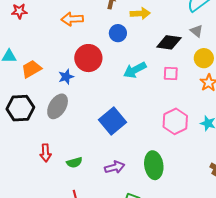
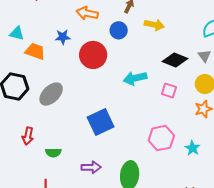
blue circle: (118, 33) -> (119, 30), moved
orange trapezoid: (31, 69) -> (35, 51), turned 35
blue star: (66, 77) -> (63, 37), moved

